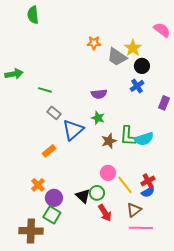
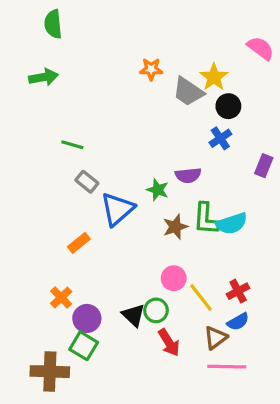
green arrow: (14, 74) -> (43, 77), moved
purple semicircle: (99, 94) -> (188, 175), moved
blue semicircle: (148, 192) -> (238, 322), moved

